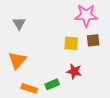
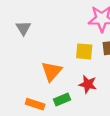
orange triangle: (17, 60) -> (51, 71), moved

